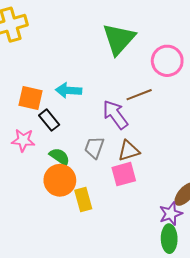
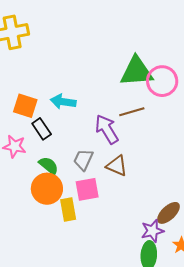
green triangle: (119, 39) -> (137, 71), moved, turned 39
brown triangle: (129, 151) -> (117, 166), turned 35
pink square: (124, 174) -> (87, 189), moved

